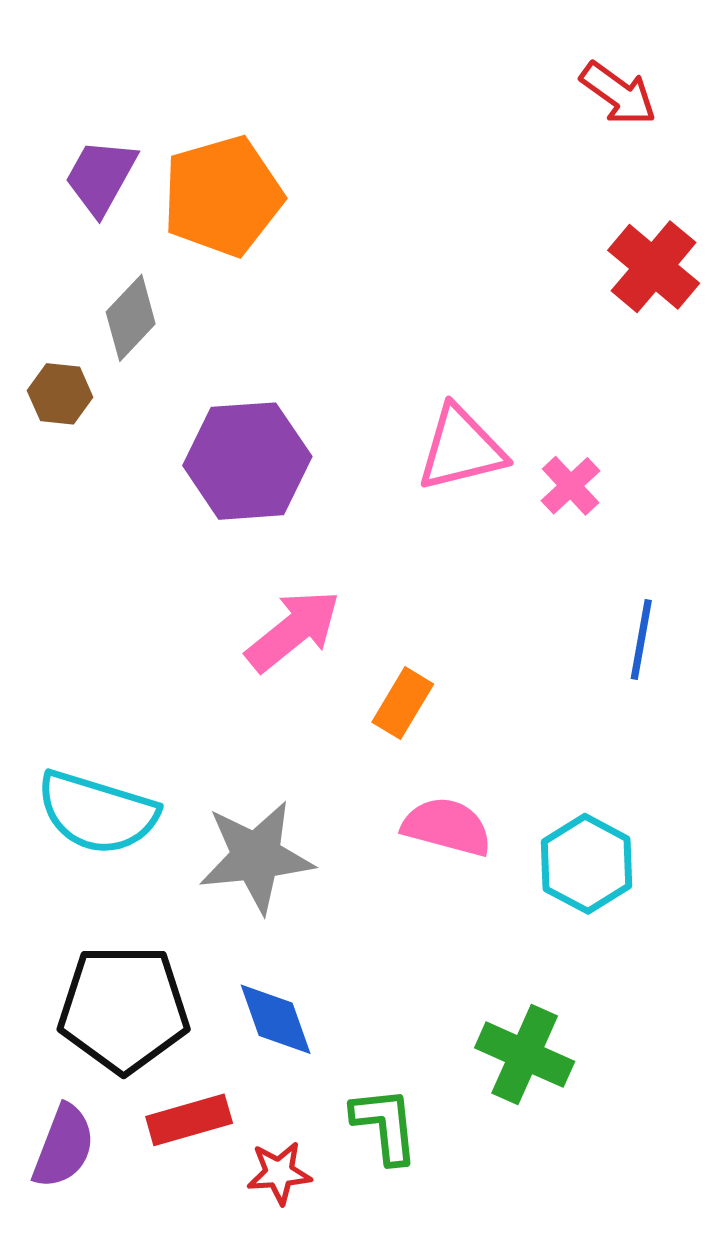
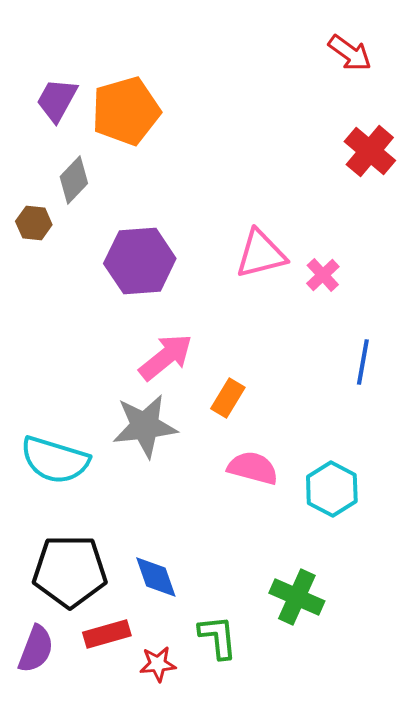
gray star: (256, 857) -> (145, 426), moved

